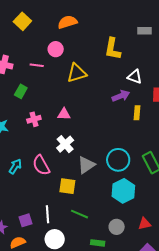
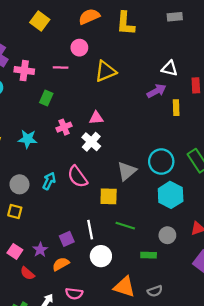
yellow L-shape: (113, 49) -> (125, 23), moved
white cross: (65, 144) -> (91, 142), moved

